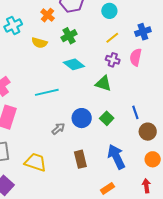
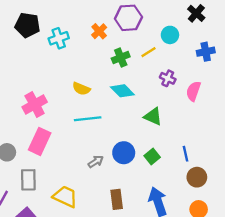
blue cross: (143, 32) -> (206, 52), moved
yellow line: (112, 38) -> (148, 52), moved
yellow semicircle: (39, 43) -> (81, 89), moved
purple cross: (113, 60) -> (168, 78), moved

